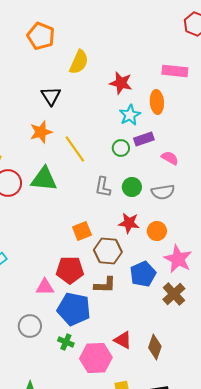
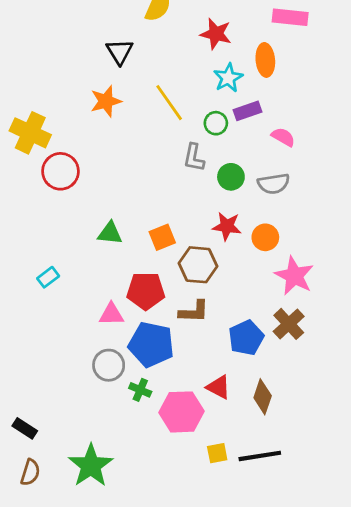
yellow line: (75, 149) -> (169, 103), moved
green triangle: (44, 179) -> (110, 233), moved, size x0.7
gray L-shape: (103, 187) -> (194, 158), moved
blue pentagon: (143, 274) -> (246, 338), moved
gray circle: (30, 326) -> (109, 365), moved

